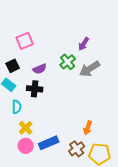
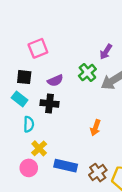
black square: (13, 66) -> (24, 77), turned 32
orange arrow: (88, 128) -> (95, 128), moved
blue rectangle: (49, 143) -> (66, 166), turned 36
pink circle: (26, 146) -> (29, 168), moved

